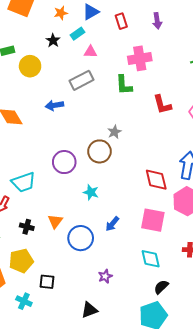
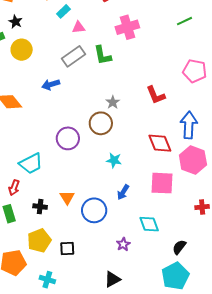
black star: (53, 41) -> (15, 22), moved
green L-shape: (124, 85) -> (103, 55), moved
red L-shape: (162, 105) -> (156, 95), moved
cyan star: (91, 192) -> (114, 160), moved
cyan diamond: (151, 259) -> (149, 224), moved
black square: (47, 282) -> (67, 248), moved

